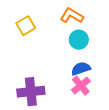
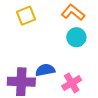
blue semicircle: (81, 69) -> (45, 70), moved

